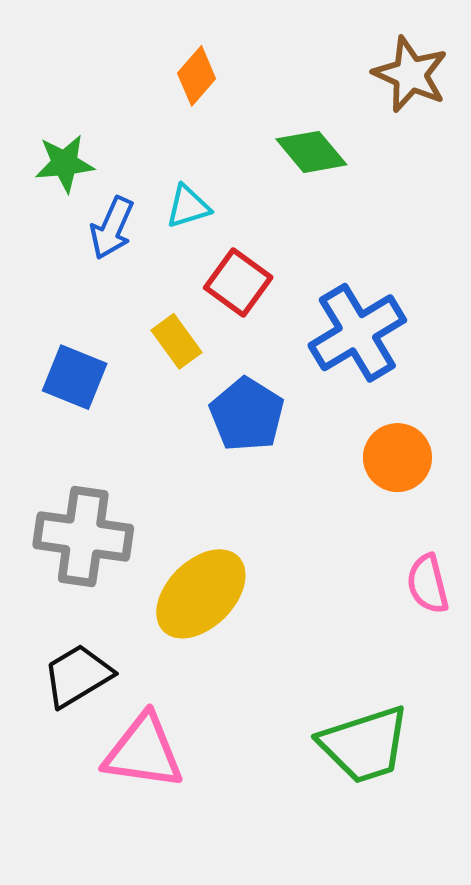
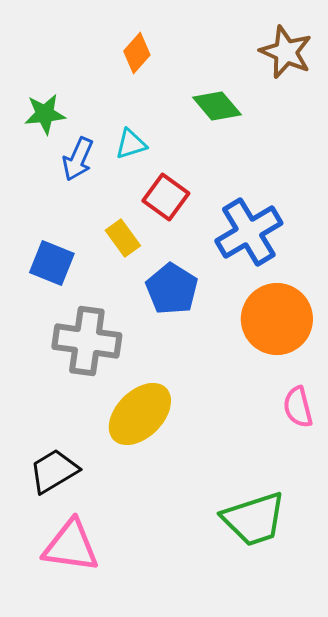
orange circle: (397, 458) -> (277, 319), size x1.5
gray cross: (83, 536) -> (87, 341), moved
pink triangle: (144, 752) -> (71, 546), moved

